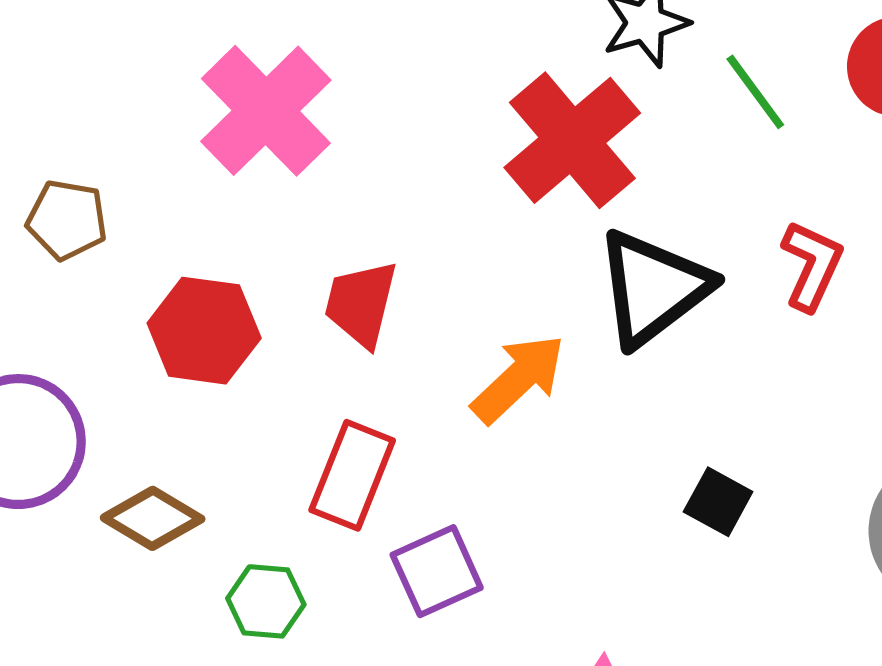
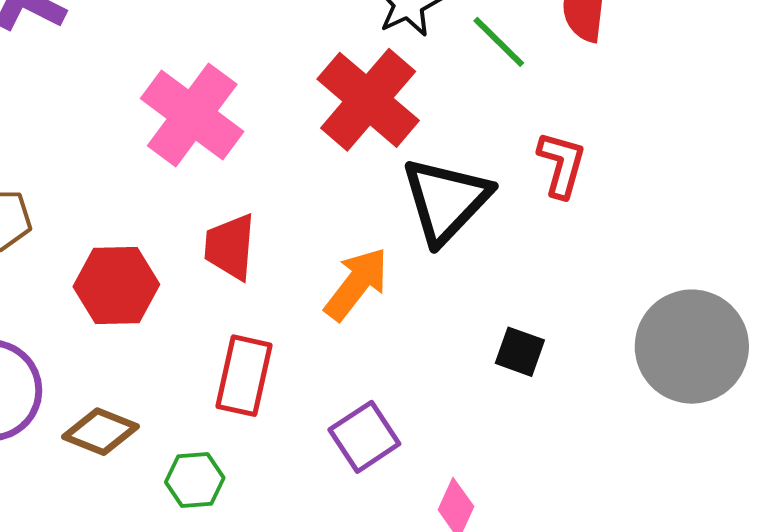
pink cross: (266, 111) -> (192, 115), moved
purple square: (437, 571) -> (364, 437), moved

